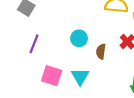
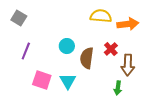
brown semicircle: (101, 51) -> (87, 58), size x1.5

